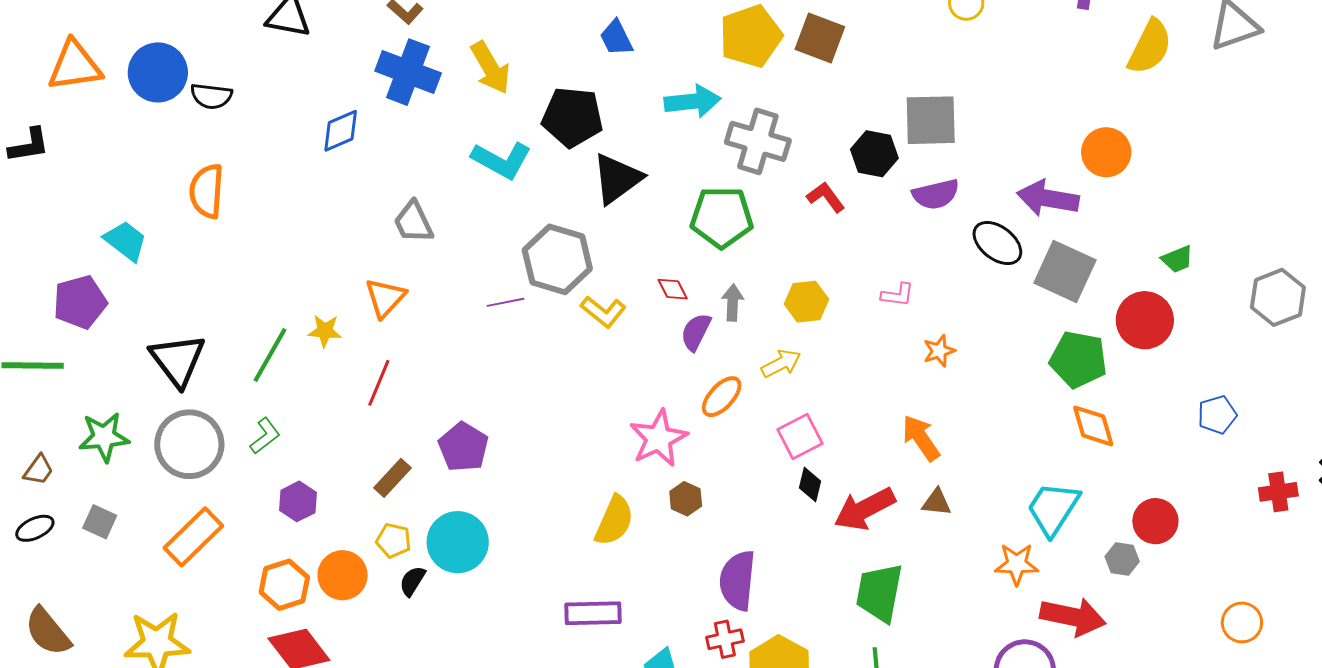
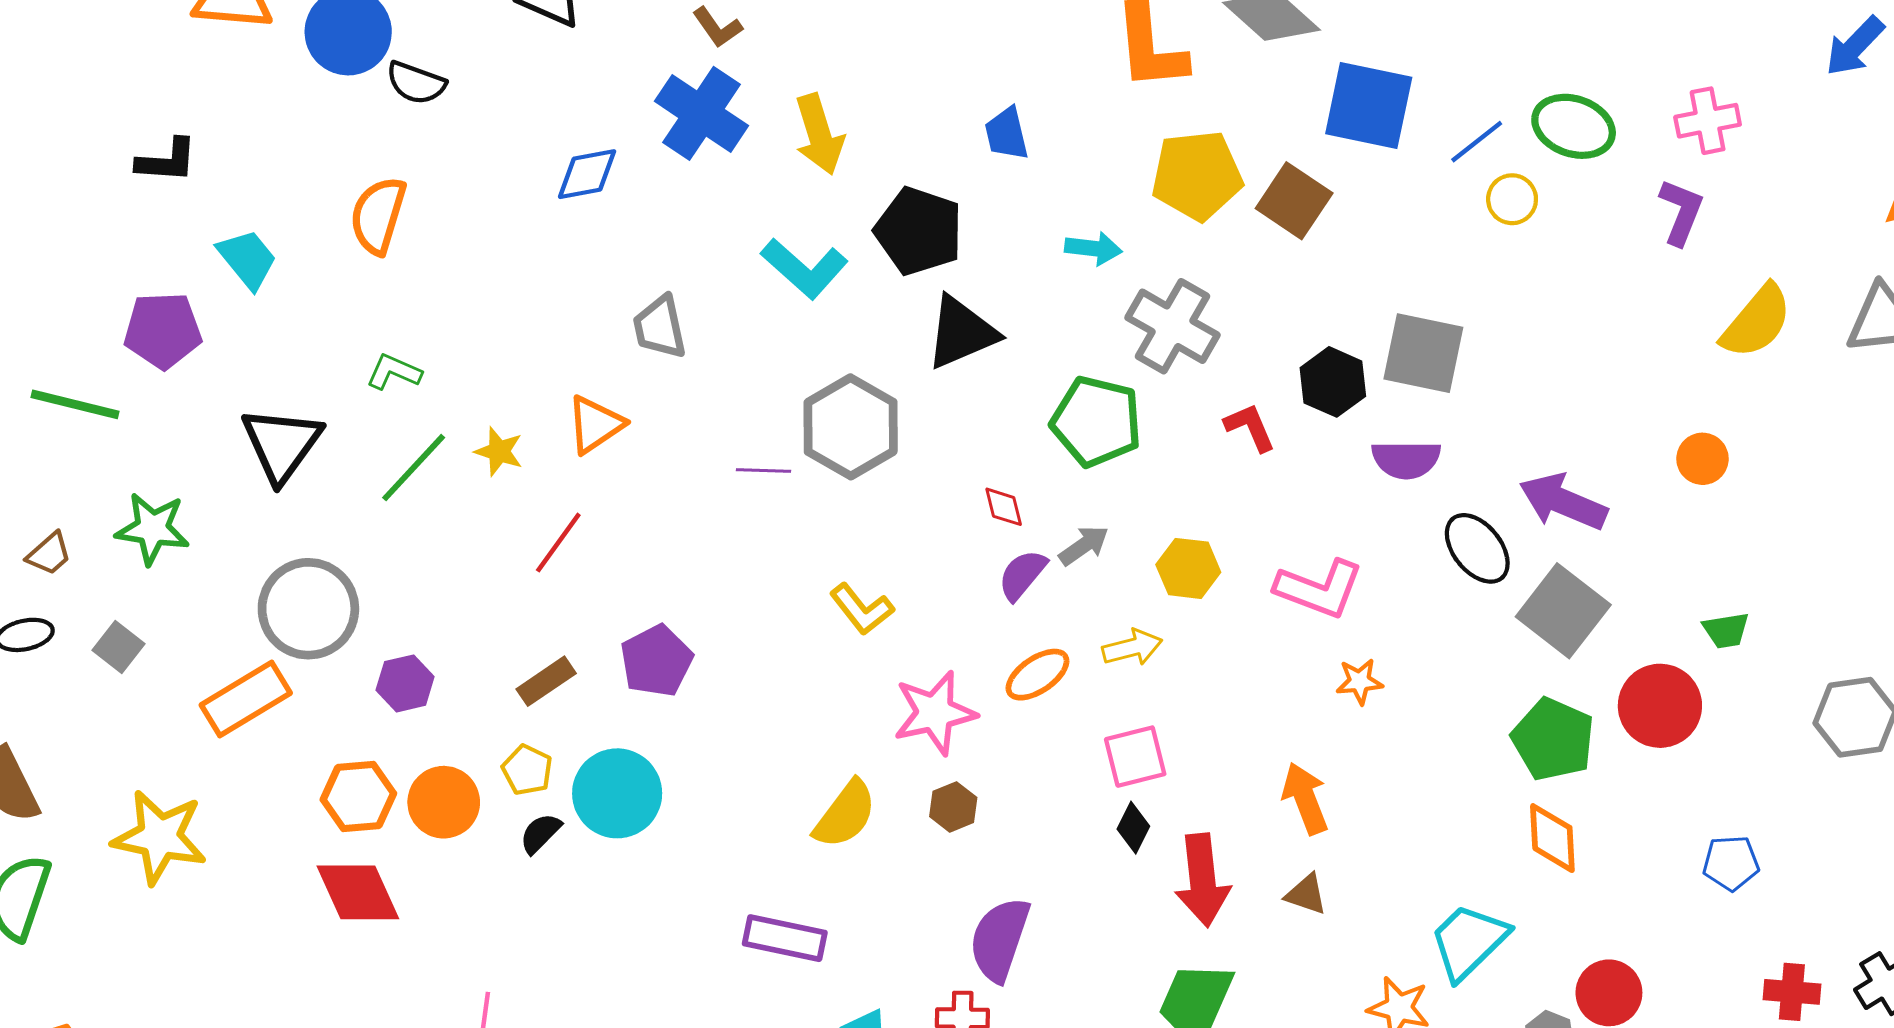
cyan arrow: (693, 101) -> (1093, 248), size x0.7
black L-shape: (29, 145) -> (167, 161), moved
orange circle: (1106, 152) -> (1702, 459), moved, size x0.7
pink L-shape: (897, 295) -> (1319, 589), size x1.8
gray arrow: (733, 303) -> (1084, 545), turned 39
yellow L-shape: (603, 312) -> (862, 609), moved
green L-shape: (265, 436) -> (394, 372), moved, turned -132
gray circle: (189, 444) -> (308, 609), moved
red arrow: (865, 509) -> (1202, 880), turned -82

